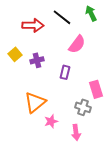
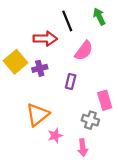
black line: (62, 17) -> (67, 21), turned 30
red arrow: (33, 25) -> (45, 39), moved
yellow square: (15, 54) -> (15, 62), size x1.5

